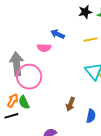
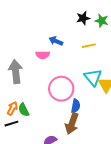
pink circle: (29, 77) -> (61, 89), moved
brown arrow: (70, 104) -> (72, 124), moved, size x1.5
blue semicircle: (91, 116) -> (76, 106), moved

